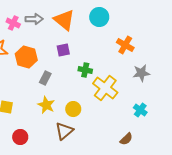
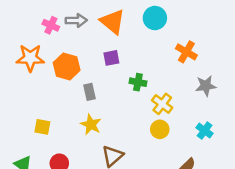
gray rectangle: (45, 78) -> (90, 92), turned -40
yellow cross: (105, 88) -> (162, 104), size x0.7
yellow circle: (73, 109) -> (160, 129), moved

